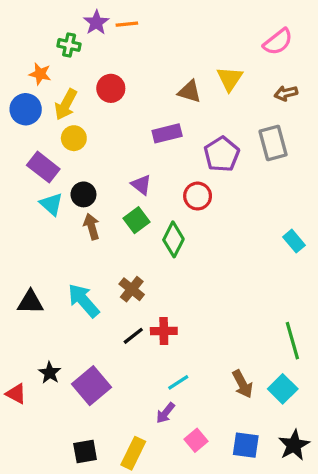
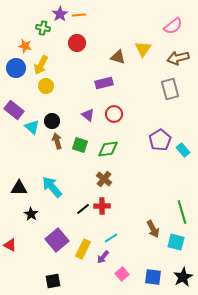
red circle: (111, 88) -> (77, 43), moved
brown arrow: (286, 93) -> (178, 58), size x1.5
purple pentagon: (222, 154) -> (160, 140), moved
purple rectangle: (43, 167) -> (14, 110), moved
red circle: (198, 196) -> (114, 114), moved
green square: (137, 220) -> (80, 145), moved, turned -35
green diamond: (173, 239) -> (108, 149), turned 55
brown cross: (132, 289) -> (104, 179), moved
black star: (50, 373) -> (31, 214), moved
brown arrow: (243, 384) -> (153, 229), moved
cyan square: (283, 389) -> (176, 242), turned -30
yellow rectangle: (133, 453) -> (83, 249), moved

